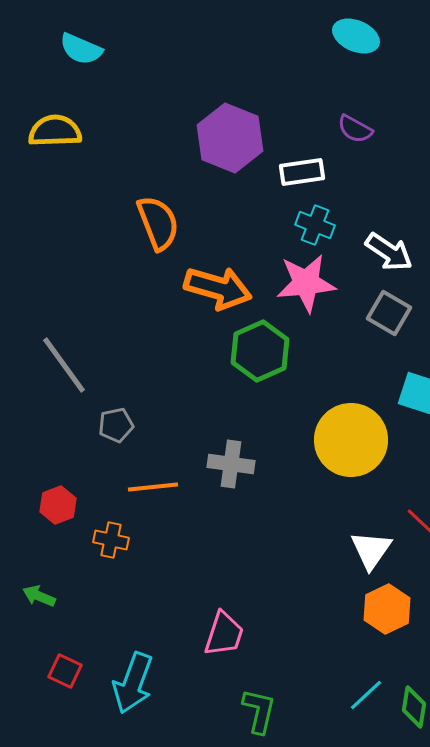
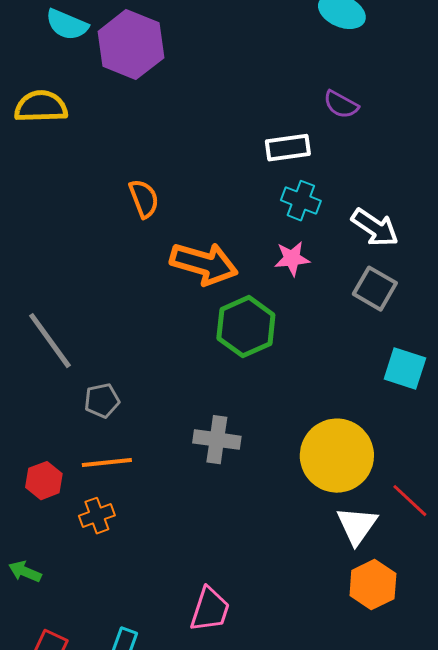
purple hexagon: (230, 138) -> (131, 45), moved
orange semicircle: (158, 223) -> (144, 199), size x0.7
pink star: (306, 283) -> (292, 259), size x0.6
yellow circle: (351, 440) -> (337, 456), moved
orange line: (153, 487) -> (107, 463), moved
orange cross: (111, 540) -> (97, 516), turned -32

